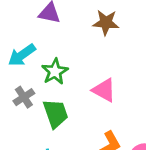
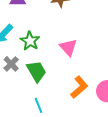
pink triangle: (104, 90) -> (68, 47), turned 30

